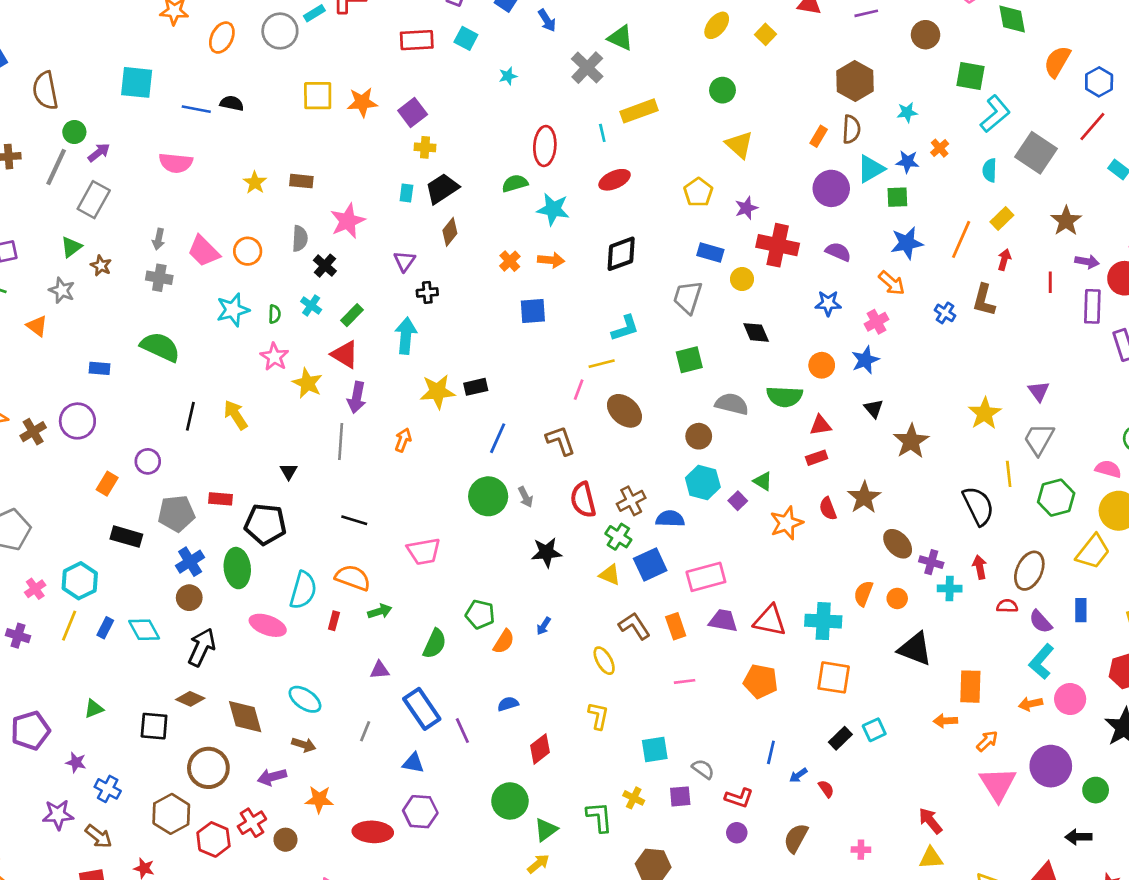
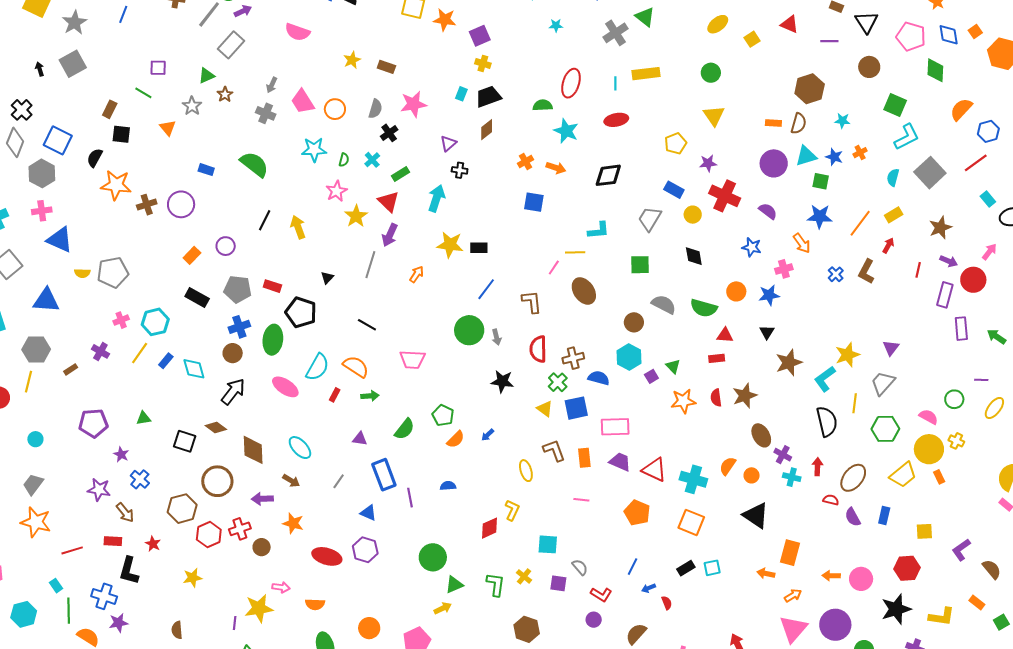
orange rectangle: (819, 136) -> (773, 123), turned 49
cyan L-shape: (1041, 662) -> (825, 379), moved
red diamond: (540, 749) -> (489, 528), moved

